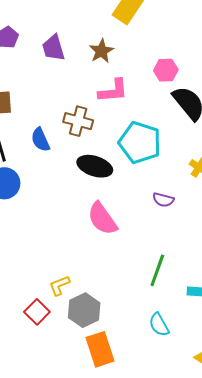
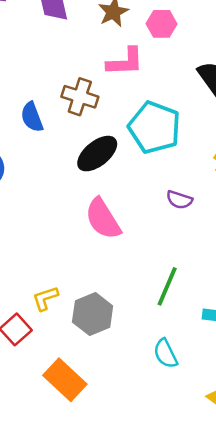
pink hexagon: (166, 70) -> (162, 24), moved
black ellipse: (95, 166) -> (97, 154), turned -60
gray hexagon: (84, 310) -> (93, 314), moved
orange rectangle: (100, 349) -> (65, 380), moved, turned -32

